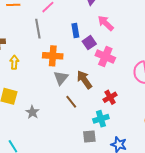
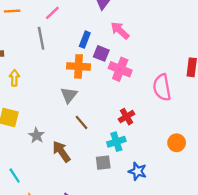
blue rectangle: (75, 30) -> (85, 40), turned 32
purple square: (89, 43) -> (101, 53), turned -32
orange cross: (53, 56) -> (79, 66), moved
brown arrow: (84, 80) -> (61, 152), moved

